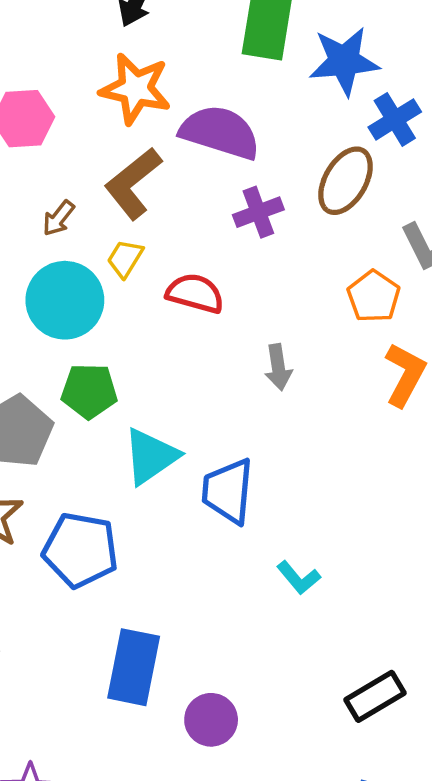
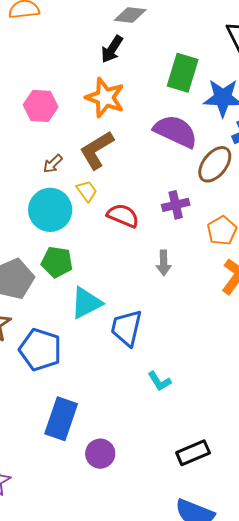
purple semicircle: (220, 132) -> (175, 131), moved
purple cross: (258, 212) -> (176, 205), moved
yellow trapezoid: (125, 258) -> (87, 191), turned 105

